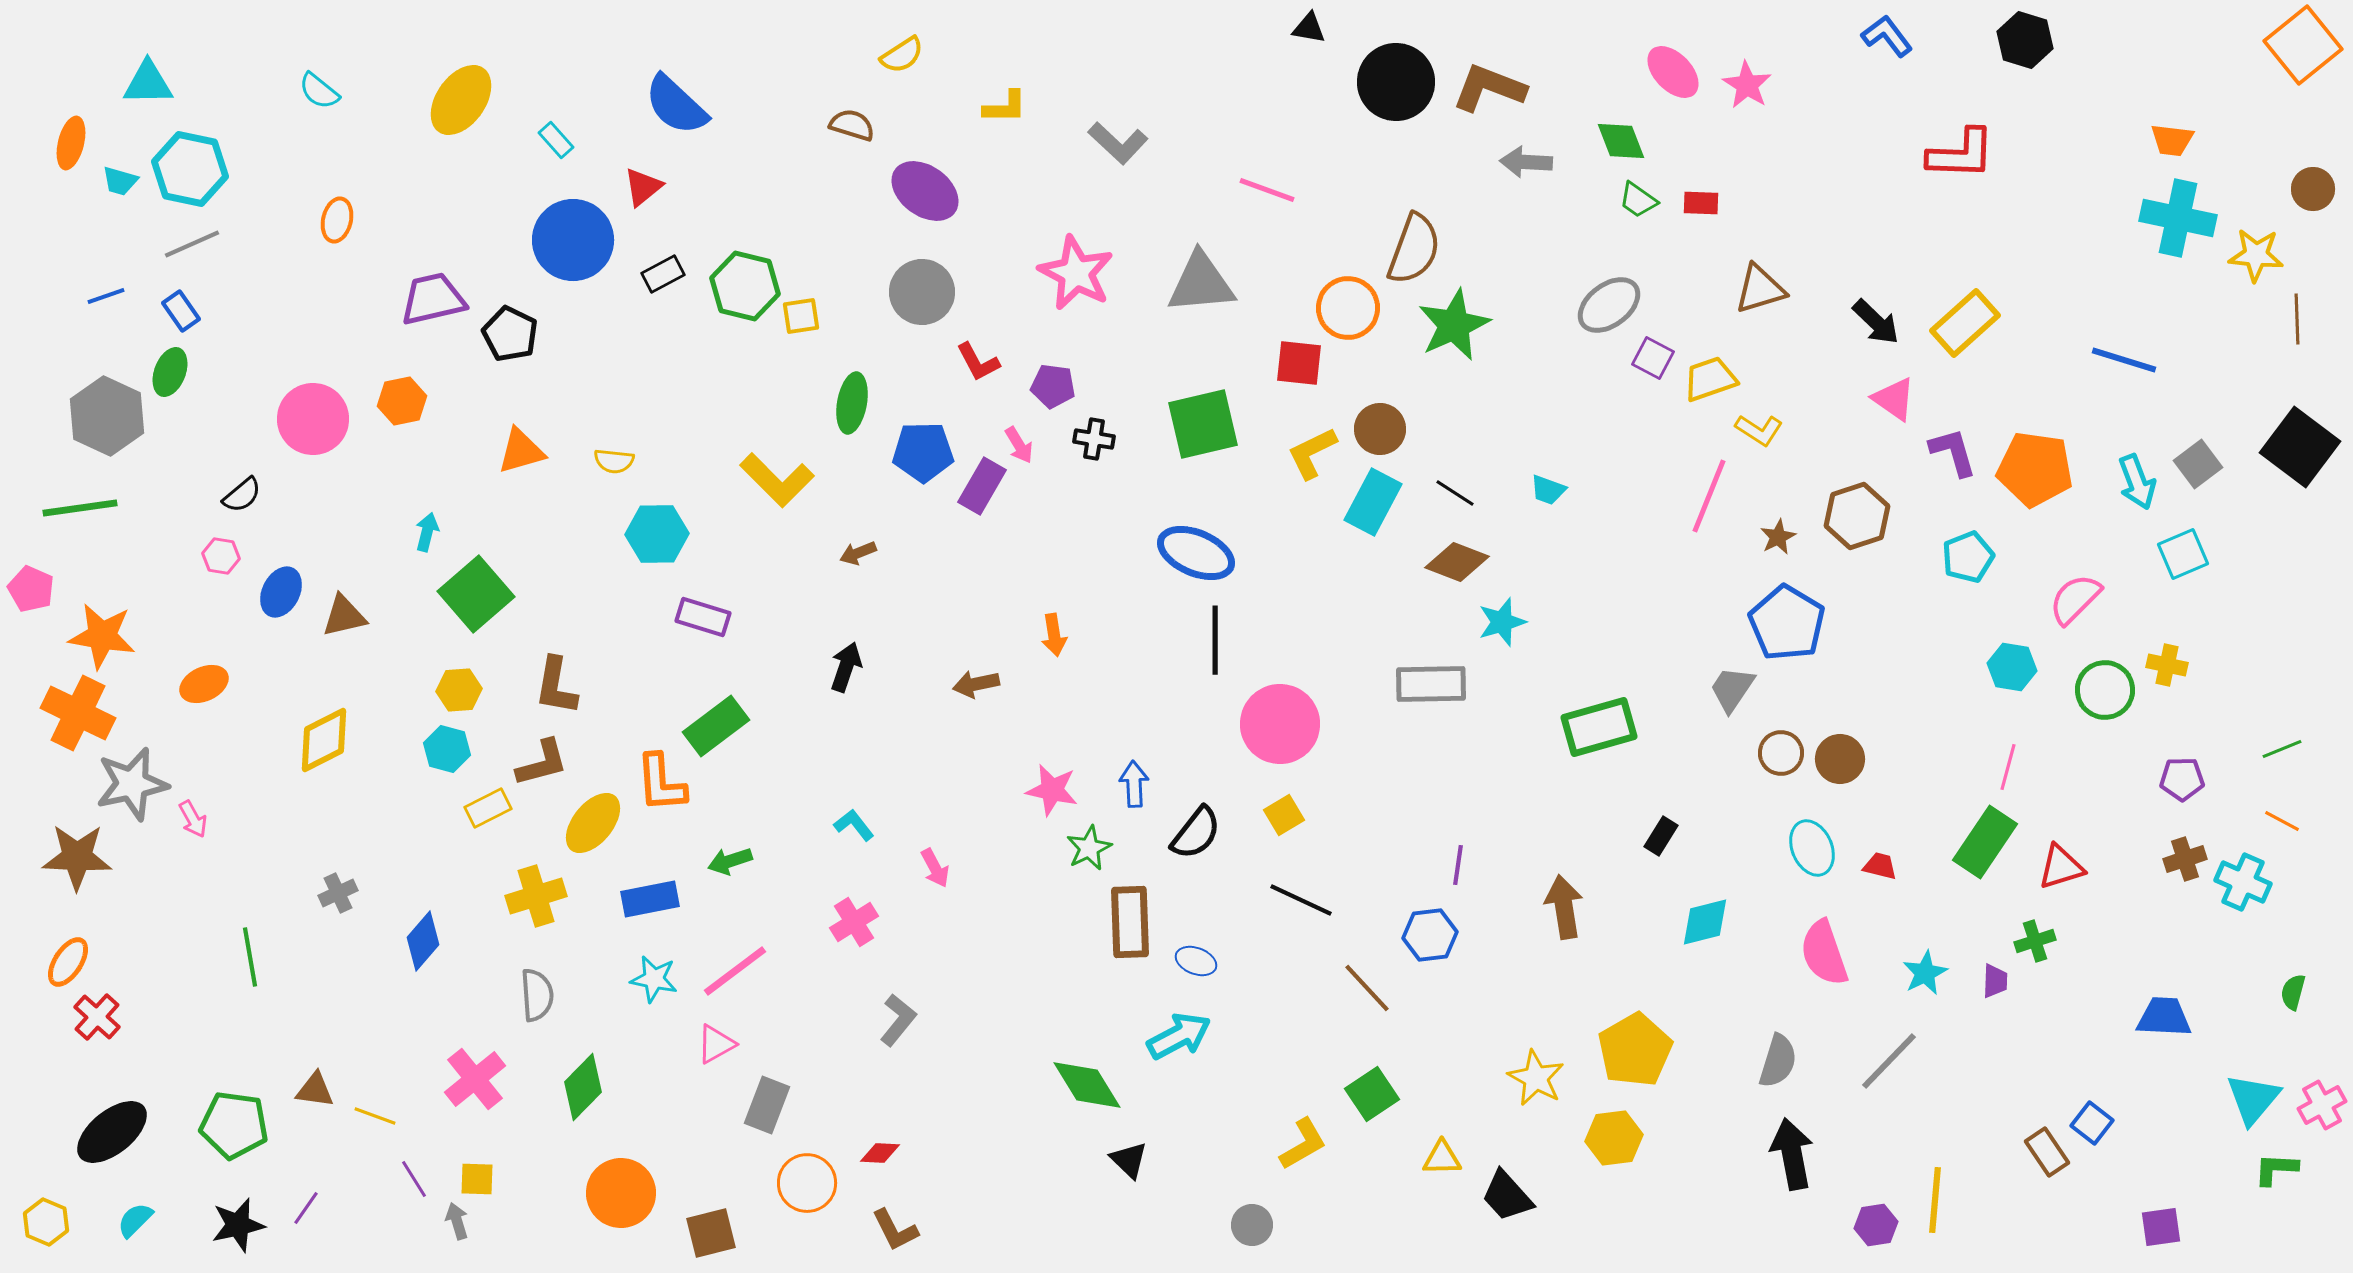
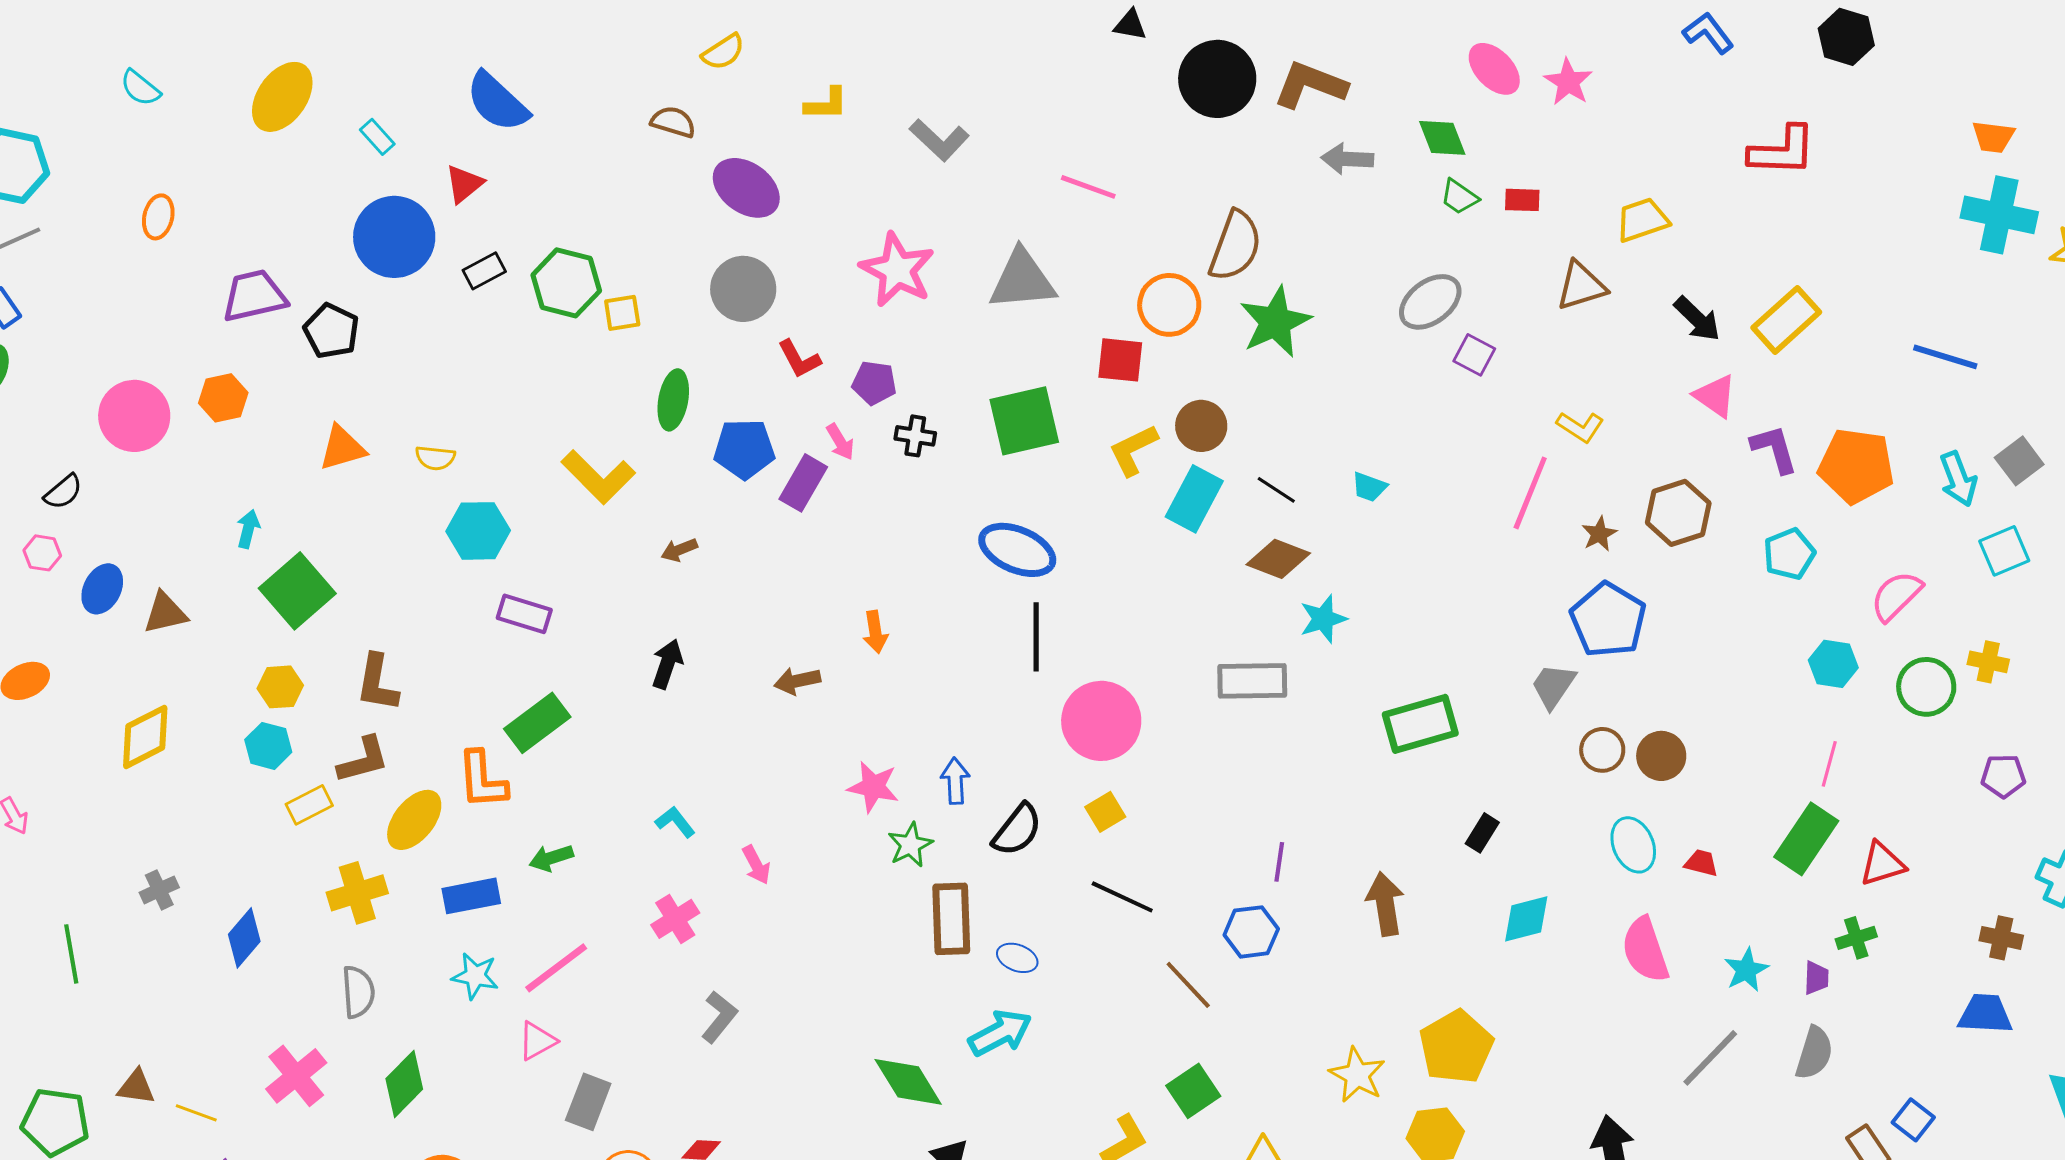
yellow trapezoid: (1710, 379) -> (1642, 220), moved
brown cross: (2185, 859) -> (2001, 938), moved, turned 30
gray semicircle: (1778, 1061) -> (1814, 1053), moved

